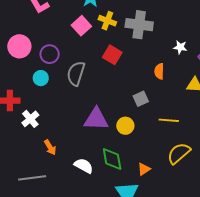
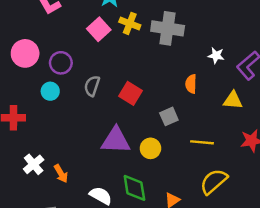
red square: (112, 55) -> (131, 93), moved
gray semicircle: (76, 73) -> (92, 86), size x0.7
white cross: (30, 119) -> (34, 164), moved

